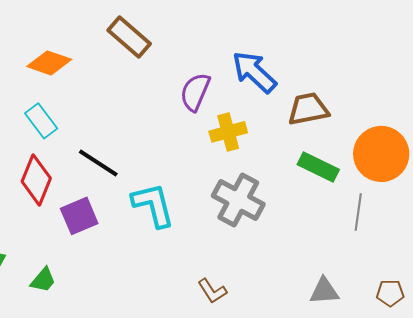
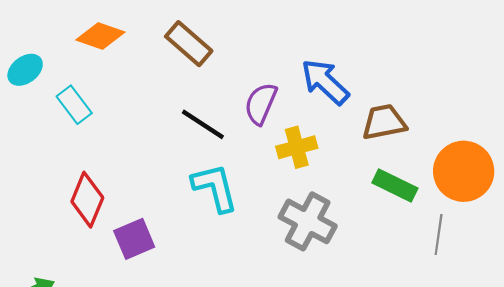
orange diamond: (49, 63) -> (100, 36), moved
cyan rectangle: (41, 121) -> (74, 105), moved
black line: (98, 163) -> (203, 124), moved
cyan L-shape: (153, 205) -> (215, 188), moved

